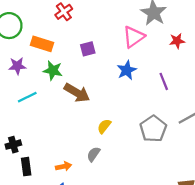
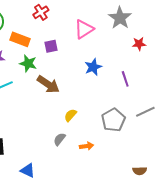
pink triangle: (134, 37) -> (84, 29), moved
purple square: (88, 49) -> (51, 46), moved
orange arrow: (64, 166) -> (87, 146), moved

